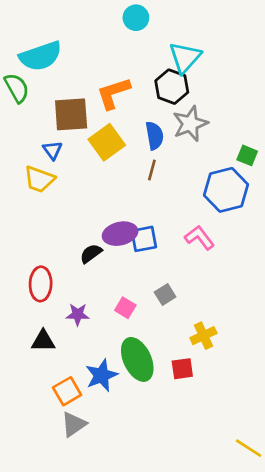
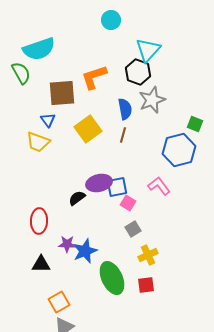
yellow square: (107, 142) -> (88, 129), moved
pink square: (125, 308) -> (128, 203), moved
yellow cross: (203, 336) -> (148, 255), moved
blue star: (102, 375) -> (85, 251), moved

